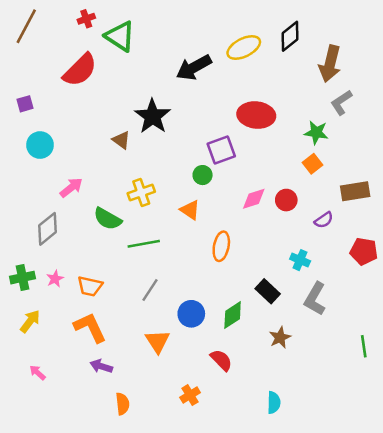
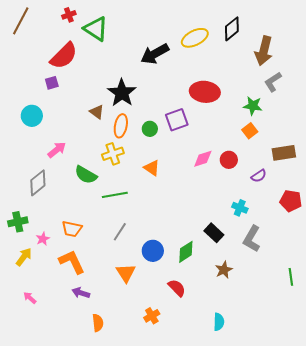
purple square: (25, 104) -> (52, 83), moved
green circle: (203, 175) -> (150, 129), moved
orange ellipse: (221, 246) -> (121, 126), moved
pink star: (55, 279) -> (43, 239), moved

